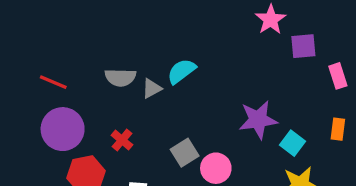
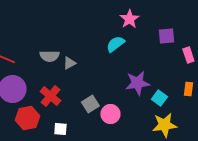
pink star: (271, 20) -> (129, 19), moved
cyan semicircle: (181, 71) -> (115, 44), moved
red cross: (122, 140) -> (50, 96), size x1.5

